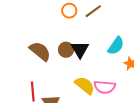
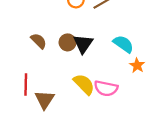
cyan semicircle: (116, 46) -> (123, 44), turned -96
brown semicircle: (40, 51) -> (39, 41), size x0.7

